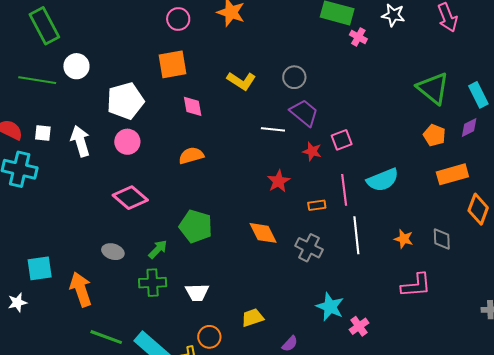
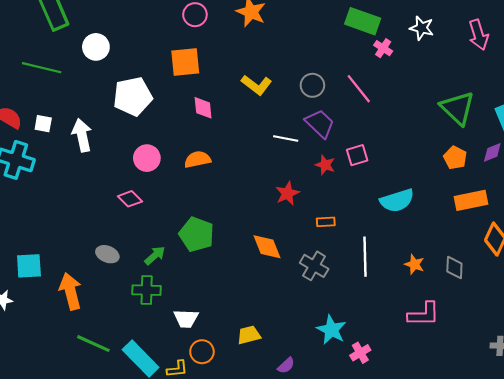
white circle: (76, 66) -> (96, 47), moved
pink circle: (127, 142) -> (147, 158), moved
pink line: (344, 190) -> (359, 89), moved, turned -36
pink diamond: (130, 198) -> (130, 199), size x0.7
white trapezoid: (197, 292) -> (186, 319), moved

